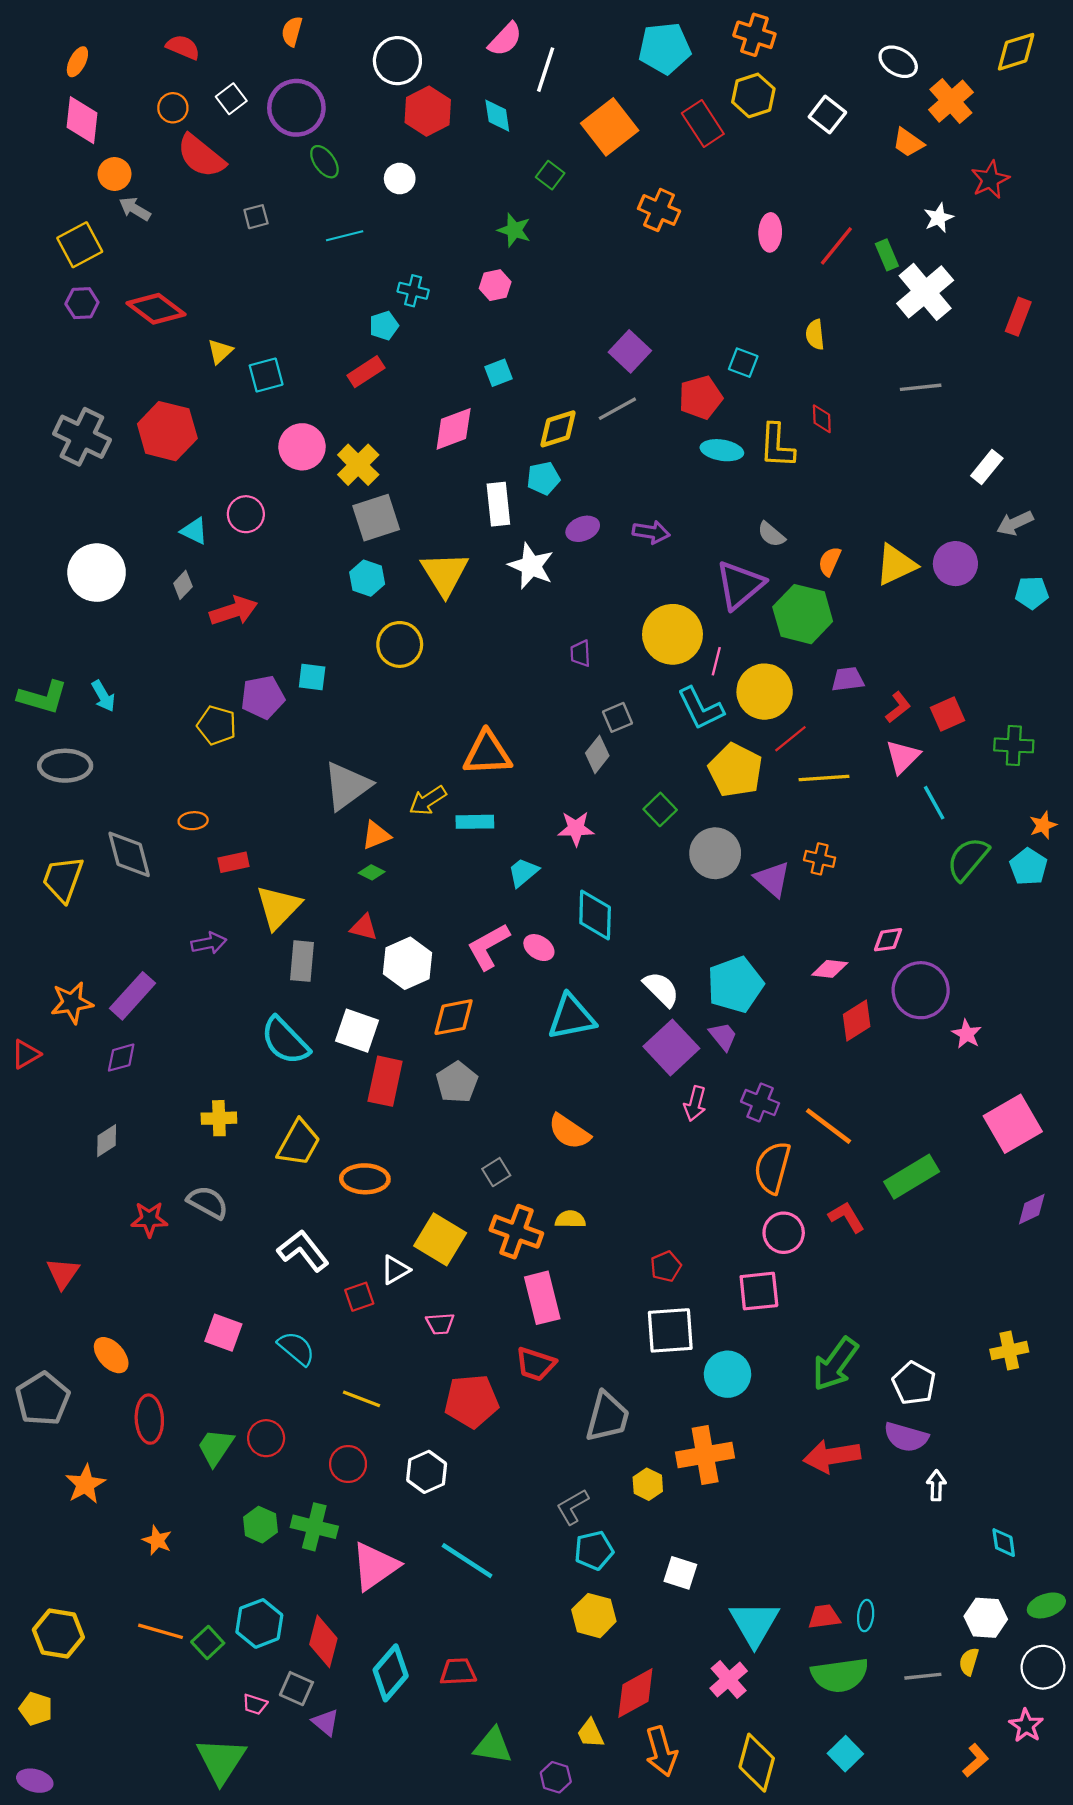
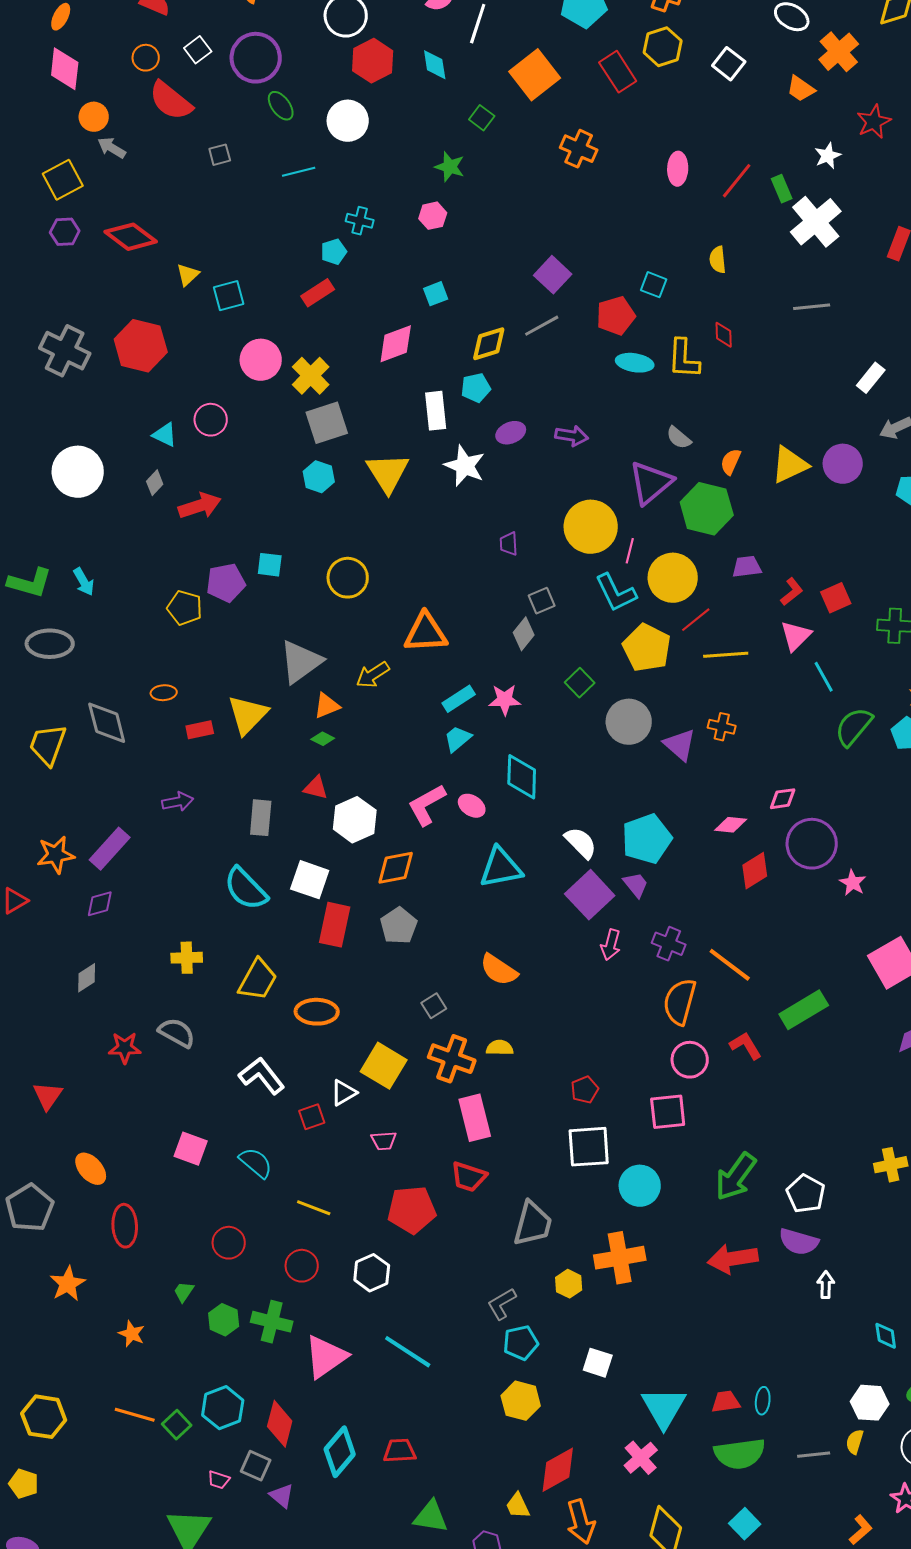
white circle: (400, 179) -> (348, 121), size x1.5
yellow circle: (400, 644) -> (348, 578), moved
cyan rectangle: (475, 822) -> (459, 699), moved, turned -32
yellow triangle: (278, 907) -> (248, 715), moved
green trapezoid: (216, 1447) -> (184, 1292), moved, size x0.6

